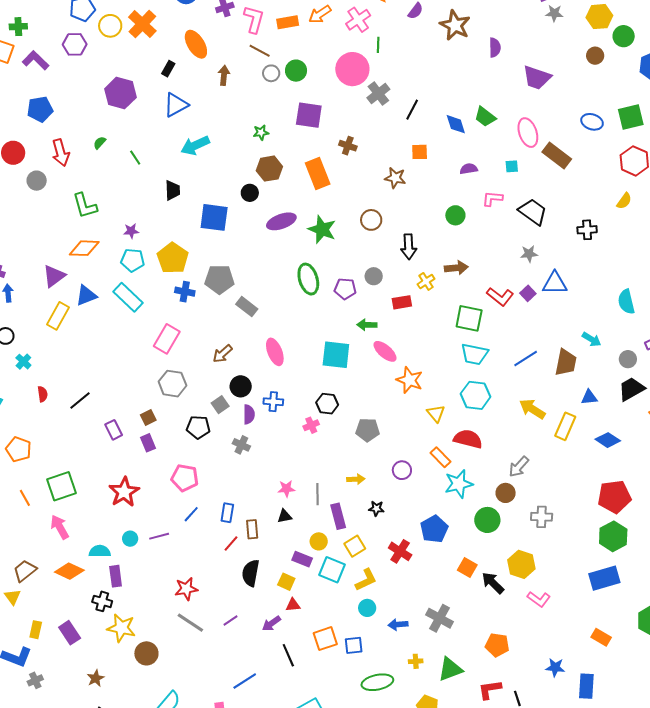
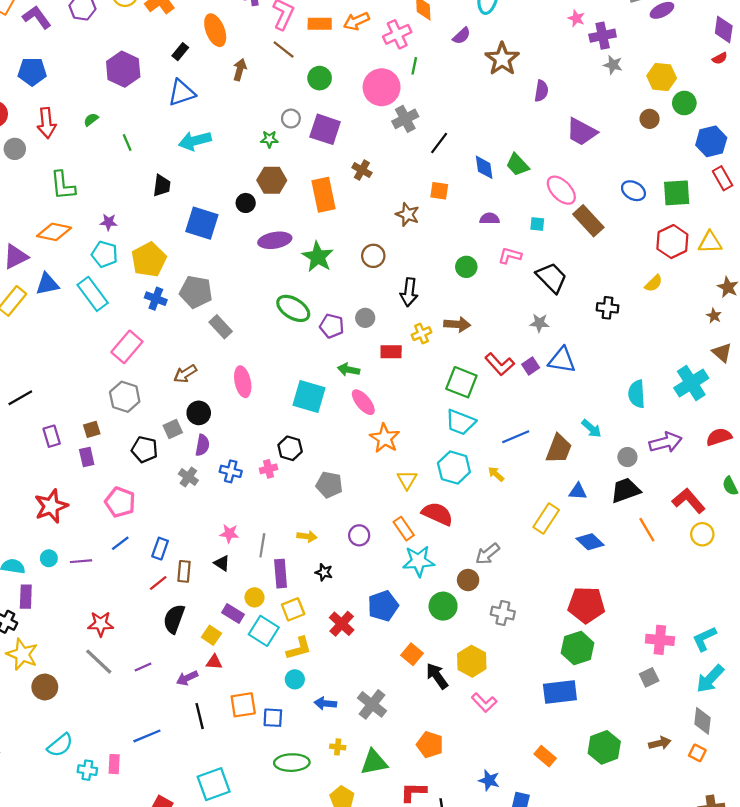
gray circle: (271, 73) -> (291, 119), moved
pink ellipse: (528, 133) -> (561, 190), turned -36
green ellipse: (308, 279) -> (293, 308), turned -52
blue cross: (273, 402) -> (231, 471), moved
yellow arrow: (532, 409) -> (496, 474), moved, size x0.6
black triangle: (285, 516) -> (222, 563), turned 35

